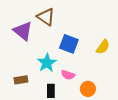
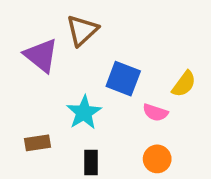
brown triangle: (46, 17) -> (82, 30), turned 42
pink semicircle: (68, 75) -> (155, 112), moved

